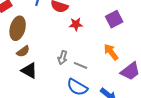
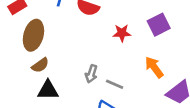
red star: (76, 24) -> (122, 33), moved
black triangle: (29, 71) -> (48, 90), turned -30

